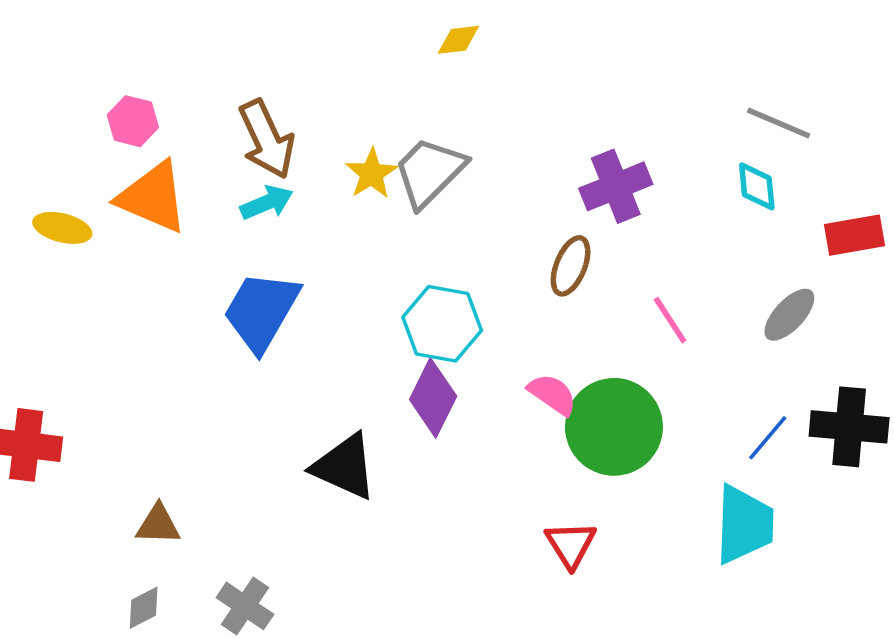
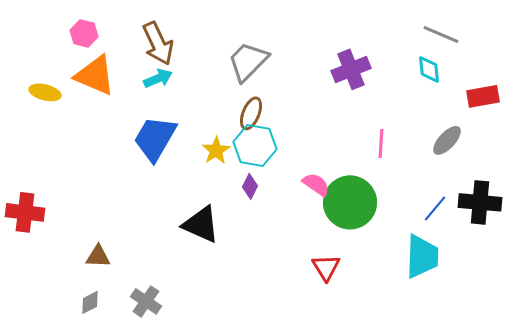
yellow star: (372, 174) -> (216, 150), moved
brown ellipse: (571, 266) -> (251, 113), moved
pink line: (670, 320) -> (381, 143), turned 36
purple diamond: (433, 398) -> (250, 186), size x0.6

